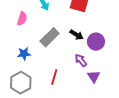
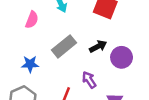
black arrow: (77, 35) -> (98, 46), turned -64
purple arrow: (81, 60) -> (89, 80), moved

